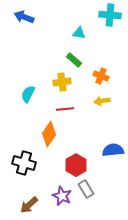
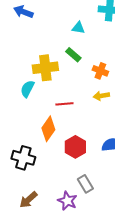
yellow cross: (62, 82) -> (45, 68), moved, size x1.4
red hexagon: (76, 165) -> (75, 147), moved
purple star: (62, 196) -> (67, 201), moved

